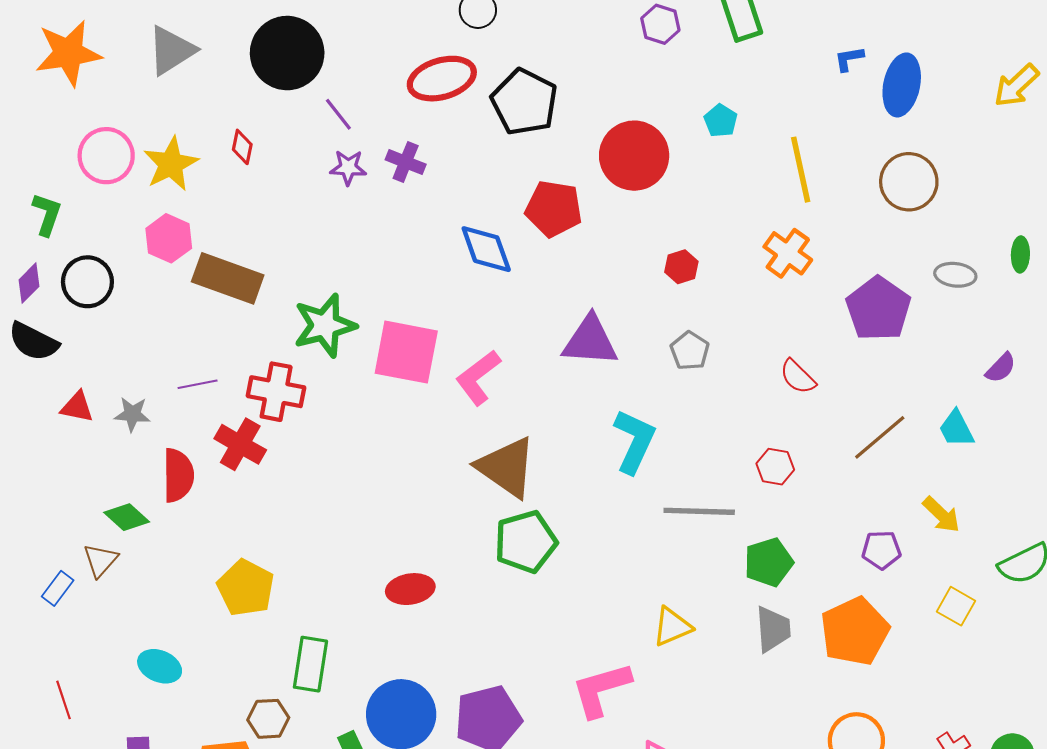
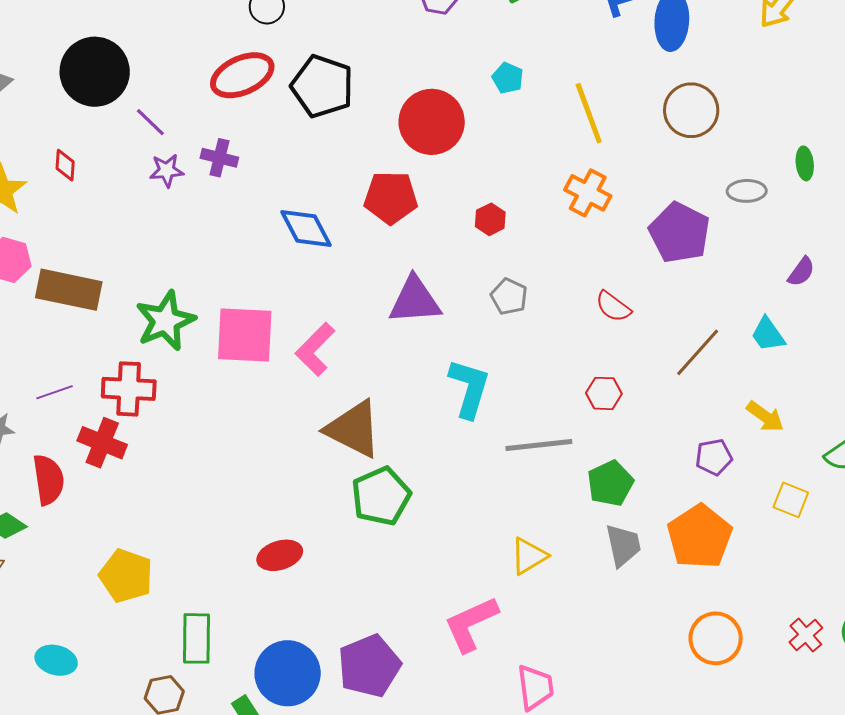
red pentagon: (554, 209) -> (391, 198), moved

